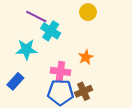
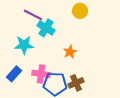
orange star: (86, 57) -> (70, 52), moved
pink cross: (60, 71) -> (41, 74), moved

